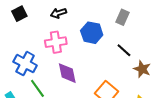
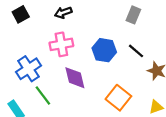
blue hexagon: (92, 33) -> (104, 50), moved
blue cross: (25, 64) -> (29, 69), turned 30

